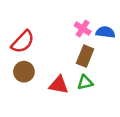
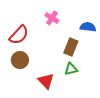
pink cross: (83, 29) -> (52, 18), moved
red triangle: (59, 85) -> (46, 81), moved, turned 36

